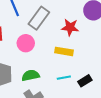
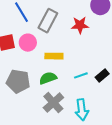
pink circle: (26, 43) -> (28, 43), moved
yellow rectangle: (64, 51) -> (54, 56), moved

